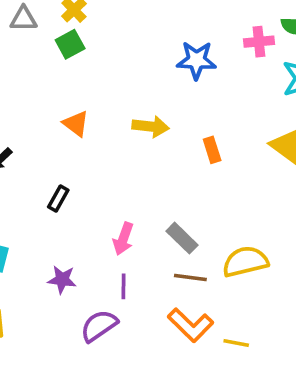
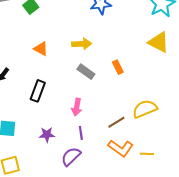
orange rectangle: (212, 150) -> (118, 67), moved
black rectangle: (58, 199) -> (38, 91), size x1.5
gray rectangle: (182, 238) -> (86, 72), moved
brown line: (190, 277) -> (116, 122), turned -30

